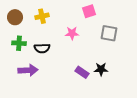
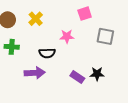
yellow cross: (42, 16) -> (36, 19), turned -32
black semicircle: (42, 48) -> (47, 53), moved
purple arrow: (28, 70) -> (35, 73), moved

